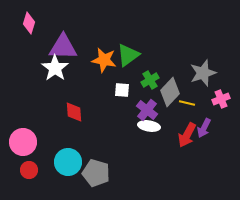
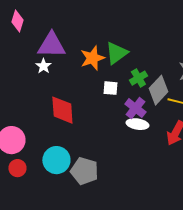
orange star: (104, 60) -> (92, 58), turned -30
white star: (55, 68) -> (43, 66), size x0.6
red diamond: (74, 112) -> (62, 110), size x1.4

